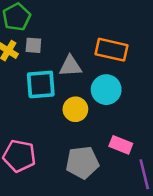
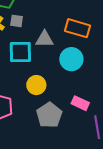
yellow circle: (75, 109) -> (36, 85), moved
gray pentagon: (82, 162) -> (49, 115), turned -30

